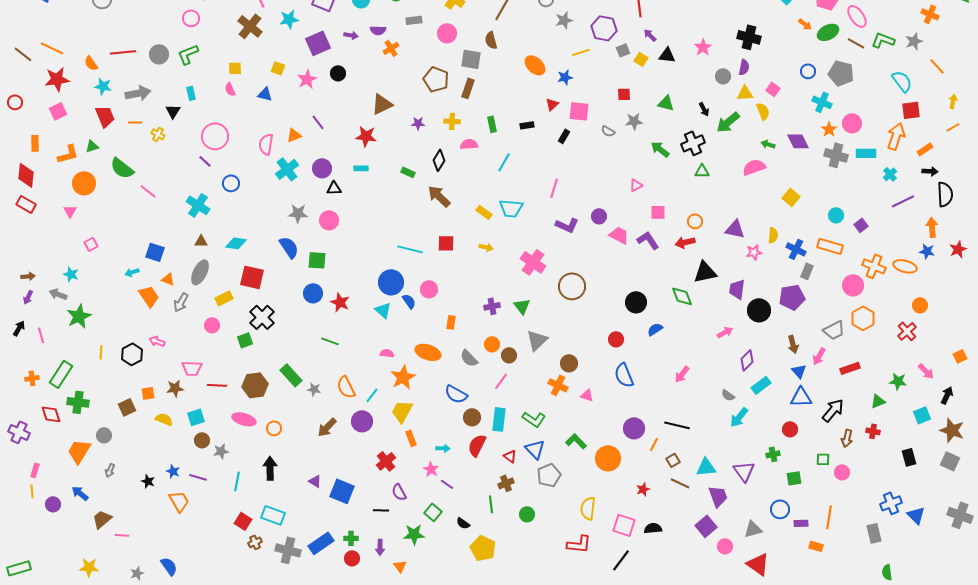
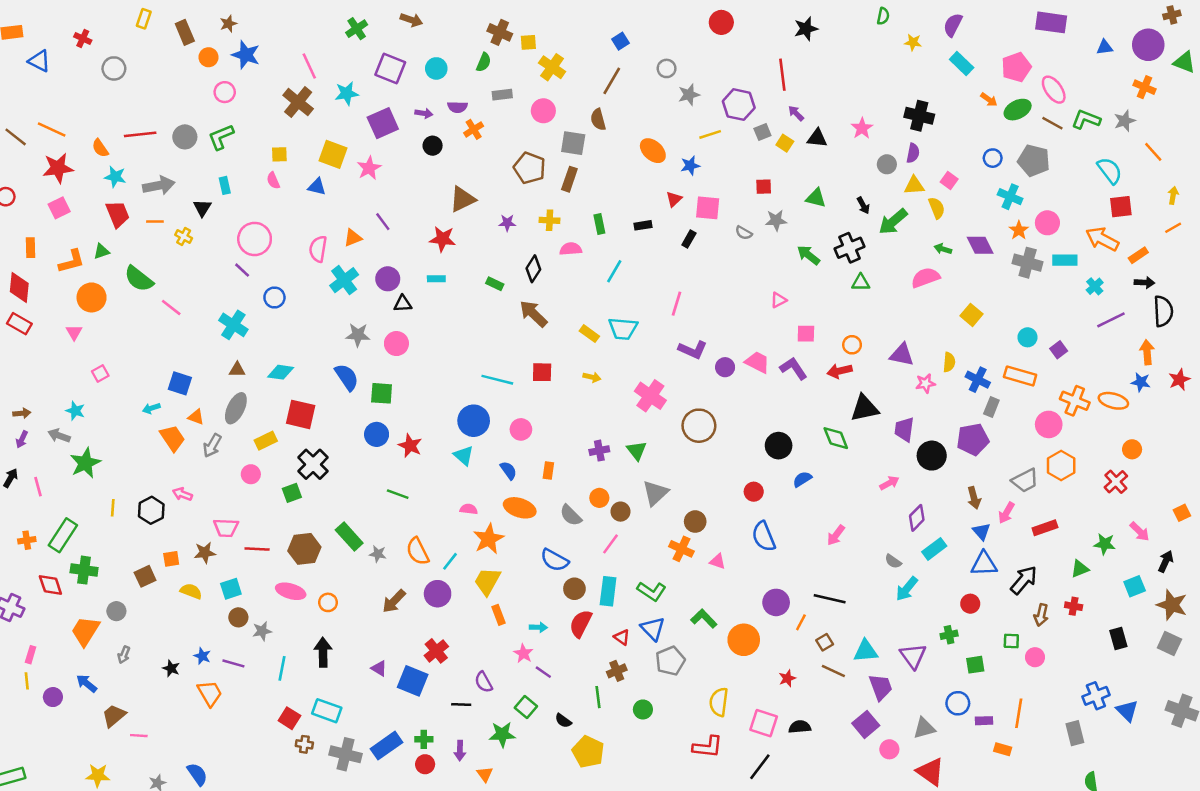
yellow square: (278, 68) -> (333, 154), size x1.6
black circle: (338, 73) -> (433, 146), moved
orange arrow: (896, 136) -> (1102, 239), turned -80
purple circle: (599, 216) -> (725, 367), moved
blue semicircle: (409, 301) -> (508, 470), moved
red cross: (386, 461) -> (436, 651), moved
brown cross: (255, 542) -> (304, 744), turned 32

